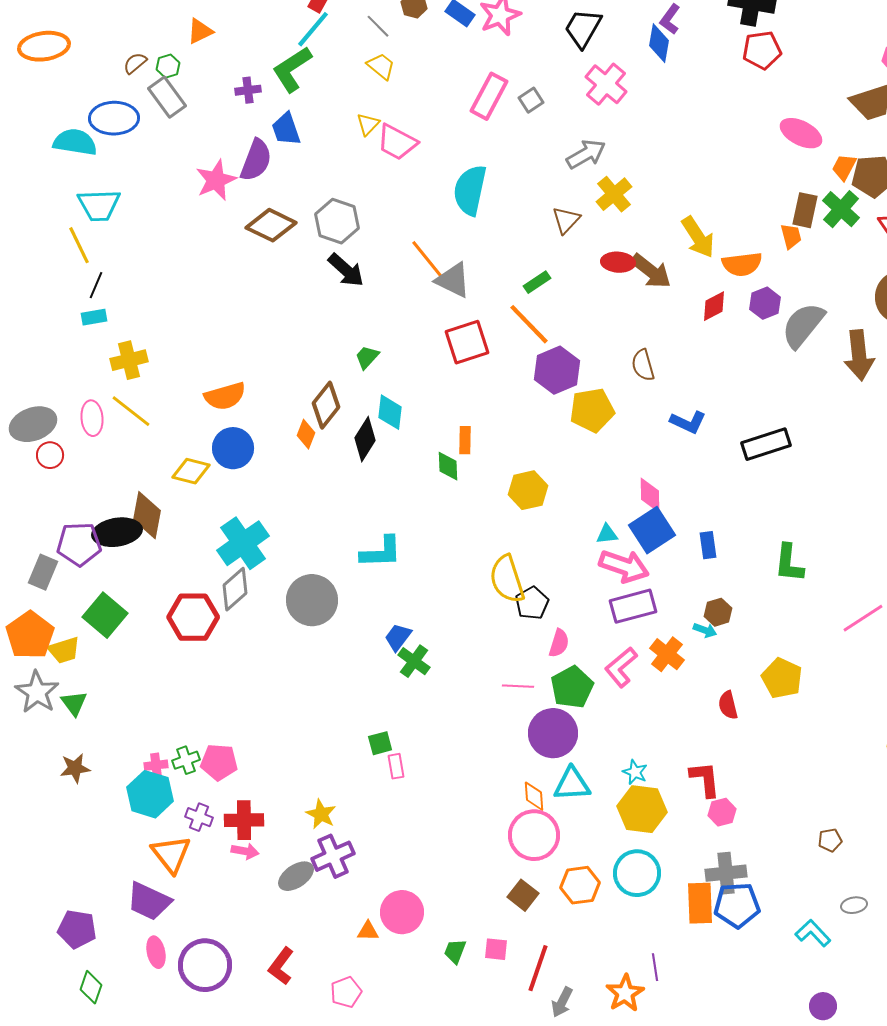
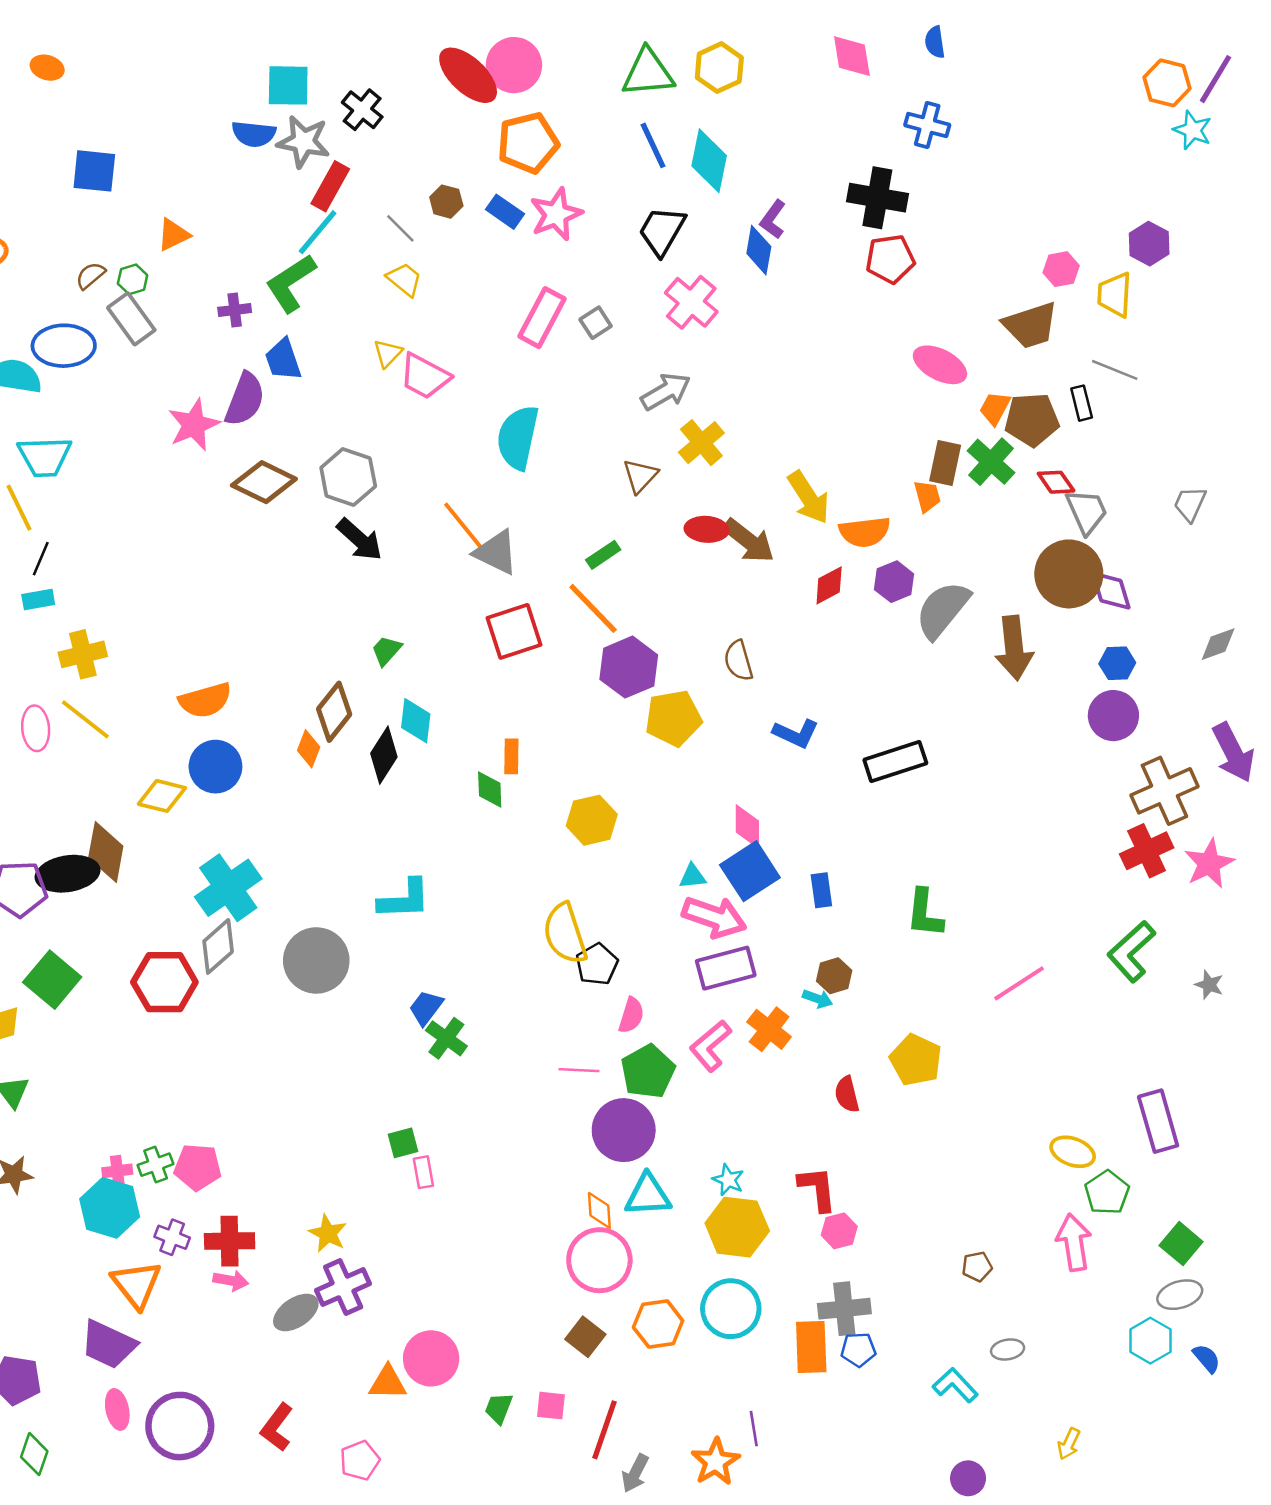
blue pentagon: (737, 905) -> (858, 1349), size x0.6
orange triangle: (368, 931) -> (388, 1383), size x1.4

